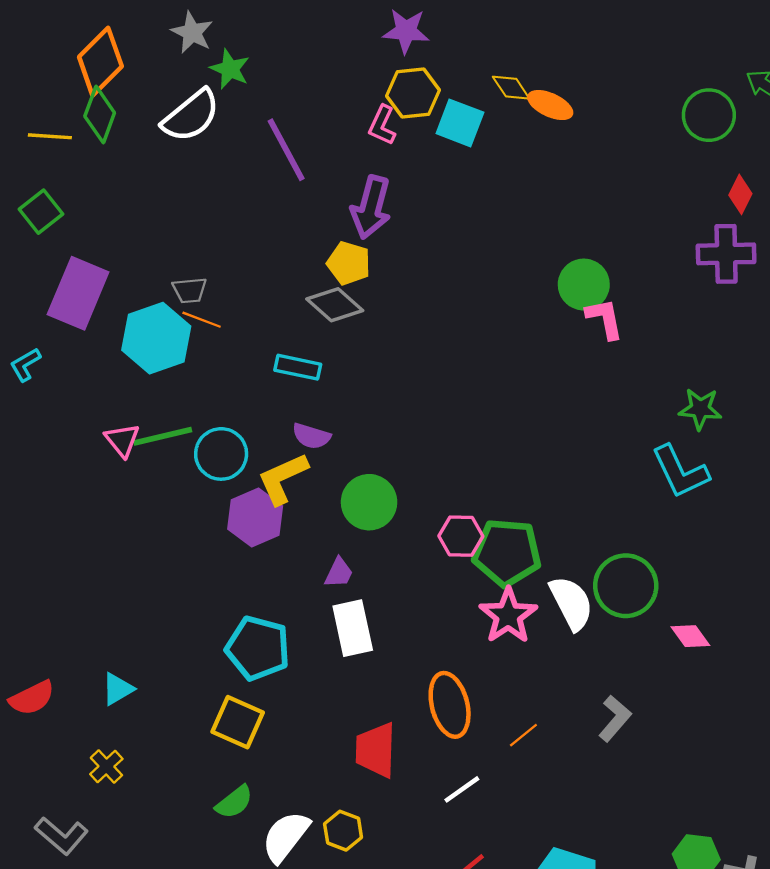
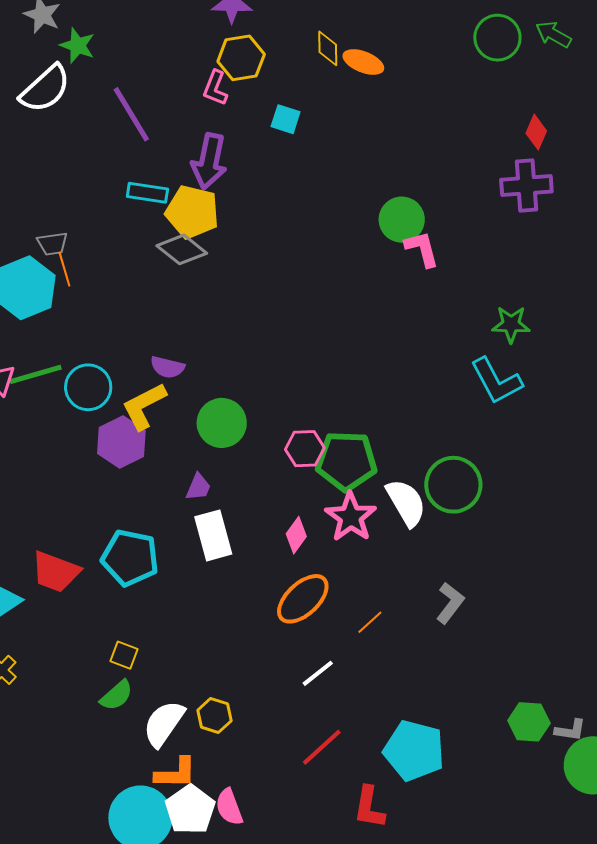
yellow diamond: (511, 88) -> (328, 48), turned 36
green circle: (709, 115) -> (497, 38), moved
cyan square: (460, 123) -> (286, 119), moved, size x0.7
yellow pentagon: (349, 263) -> (192, 212), size x1.4
orange line: (202, 320) -> (64, 269), turned 56
cyan rectangle: (298, 367) -> (147, 193), moved
pink diamond: (690, 636) -> (296, 535), moved, turned 75
orange ellipse: (450, 705) -> (303, 599), turned 64
yellow square: (238, 722) -> (124, 655), moved, size x0.6
red trapezoid: (376, 750) -> (56, 572), moved, turned -68

